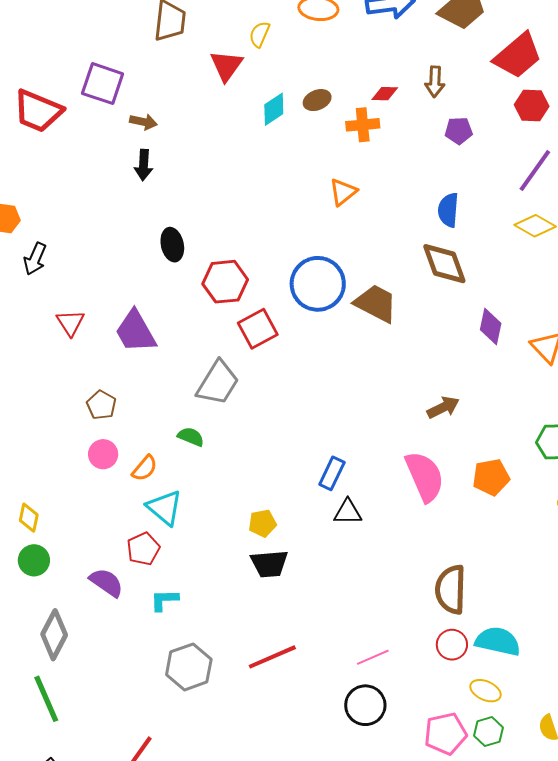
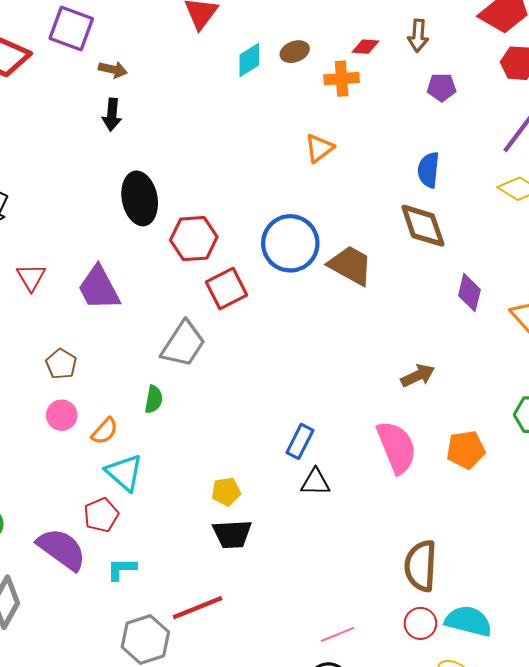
black ellipse: (172, 245) -> (140, 198), size x1.5
green semicircle: (191, 437) -> (154, 399), turned 76
purple semicircle: (106, 582) -> (62, 549), size x1.4
red line: (272, 657) -> (198, 608), moved

